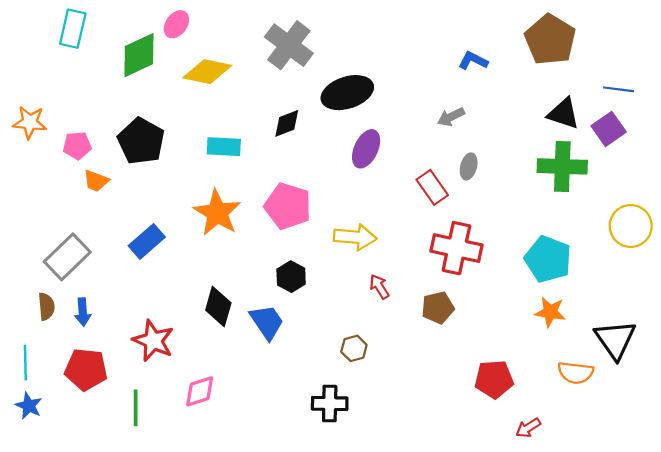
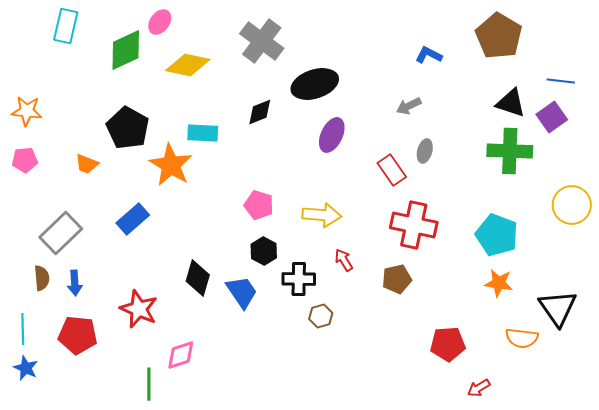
pink pentagon: (77, 146) -> (25, 160), moved
pink pentagon: (288, 206) -> (259, 205), moved, size x0.7
orange star: (217, 213) -> (171, 165), moved
black cross: (330, 404) -> (299, 279), moved
green line: (136, 408) -> (149, 384), moved

